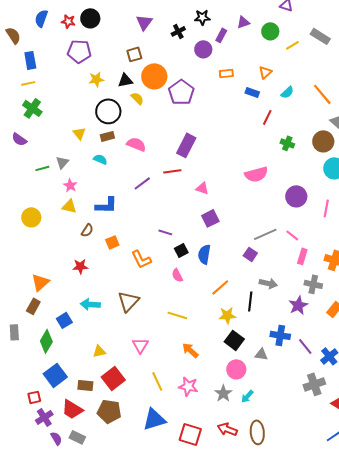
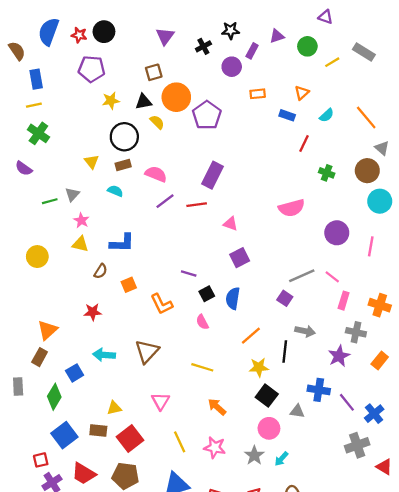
blue semicircle: (41, 18) -> (49, 32), size x1.4
purple line: (142, 183) -> (165, 201), moved
brown rectangle: (85, 385) -> (98, 431), moved

